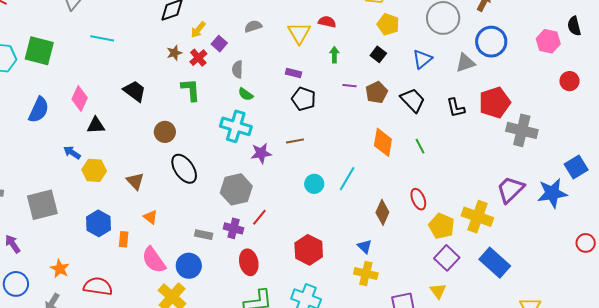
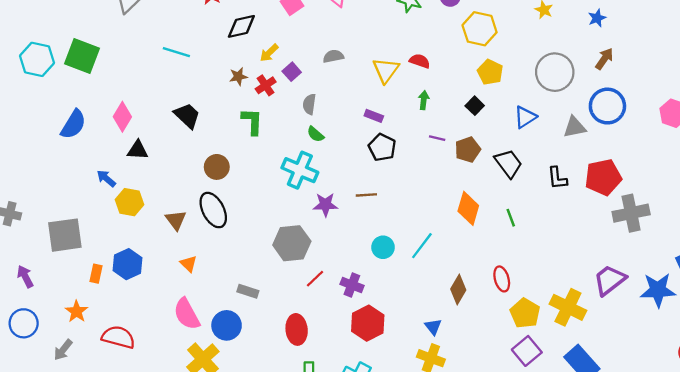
cyan line: (102, 38) -> (176, 52), moved
gray cross: (522, 130) -> (631, 213), turned -32
black ellipse: (184, 169) -> (213, 210), moved
purple cross: (234, 228) -> (352, 285), moved
orange rectangle: (124, 239) -> (96, 274), moved

